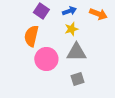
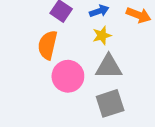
gray square: (77, 79) -> (110, 103), size x1.5

